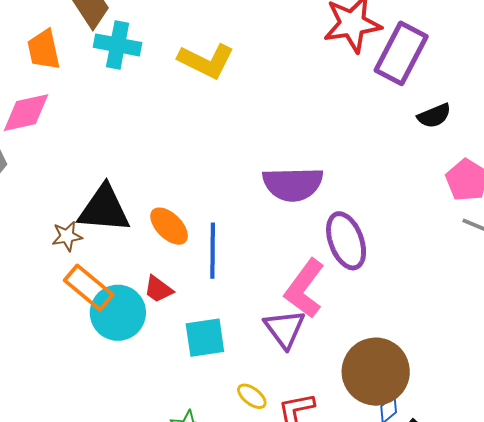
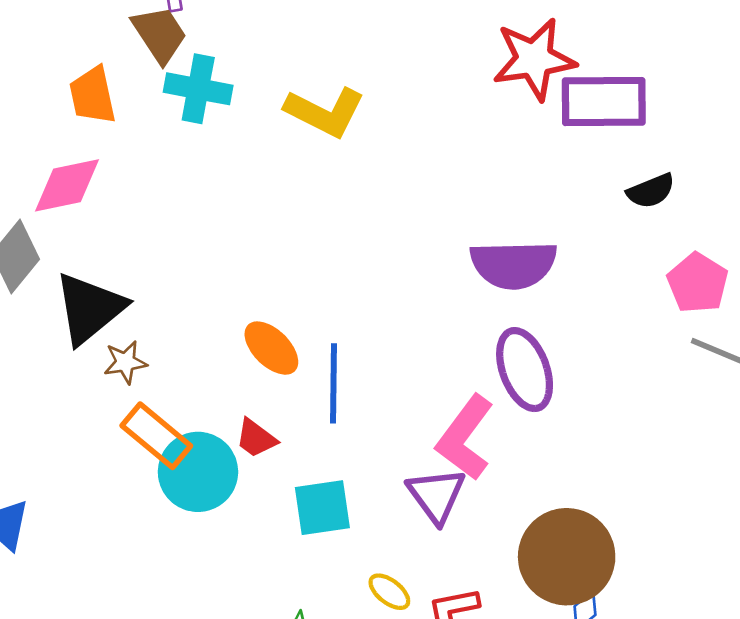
purple rectangle: (401, 53) -> (604, 102), turned 62
purple semicircle: (293, 184) -> (513, 265), moved
black triangle: (104, 209) -> (90, 308), moved, turned -44

